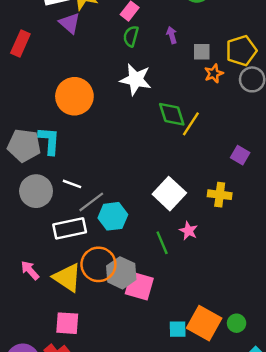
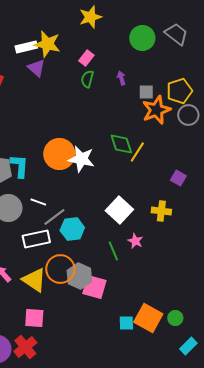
orange star: (214, 73) -> (156, 110), size x1.8
white star: (136, 79) -> (81, 159), moved
orange circle: (74, 96) -> (59, 154), moved

